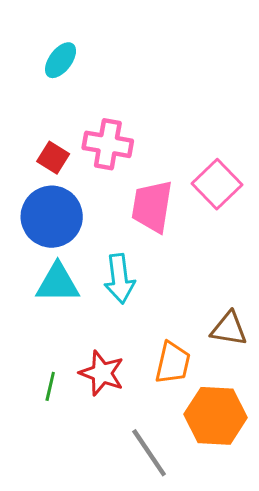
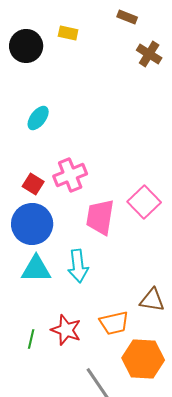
pink cross: (108, 144) -> (70, 175), turned -32
orange trapezoid: (173, 363) -> (114, 323), turned 64

